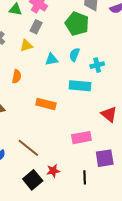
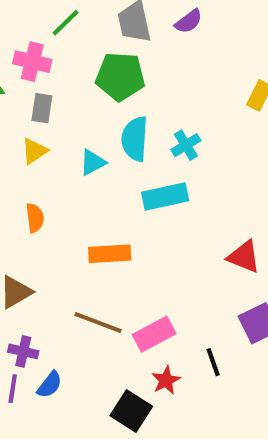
cyan semicircle: (74, 55) -> (135, 139), size x1.5
red triangle: (109, 114) -> (244, 257), moved
pink rectangle: (81, 138) -> (154, 334), moved
brown line: (28, 148) -> (98, 322), moved
black line: (85, 177) -> (213, 362), moved

